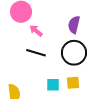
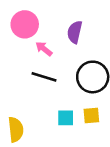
purple semicircle: (74, 25) -> (75, 32), moved

